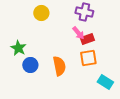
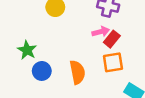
pink arrow: (78, 33) -> (101, 32), turned -64
red rectangle: (87, 39) -> (112, 39), turned -32

